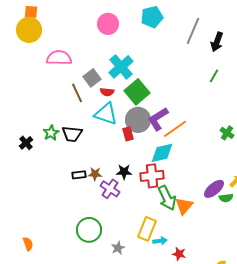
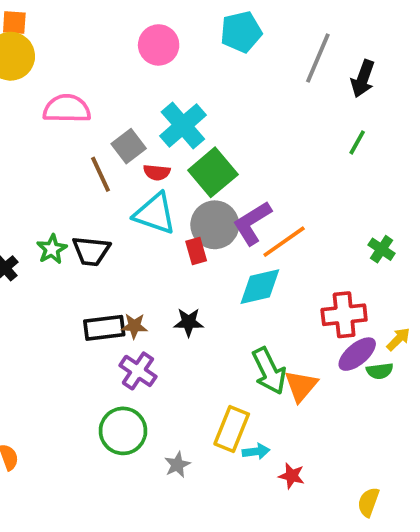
black rectangle: (79, 175) -> (104, 328), size x1.5
red cross: (152, 176) -> (344, 315), moved
purple cross: (110, 189) -> (138, 371), moved

